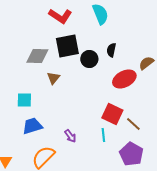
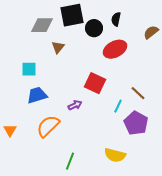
red ellipse: (124, 79) -> (115, 49), moved
red square: (112, 114) -> (95, 83), moved
cyan line: (103, 135) -> (118, 106), moved, turned 32
purple arrow: (70, 136) -> (75, 105), turned -80

